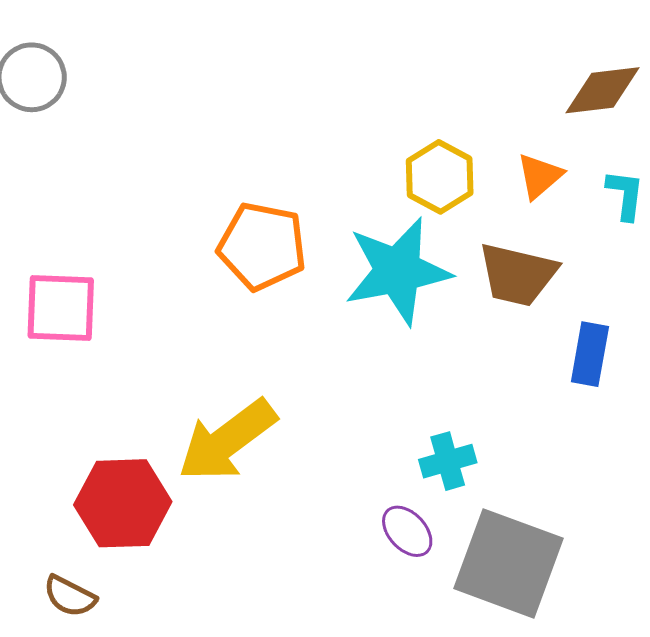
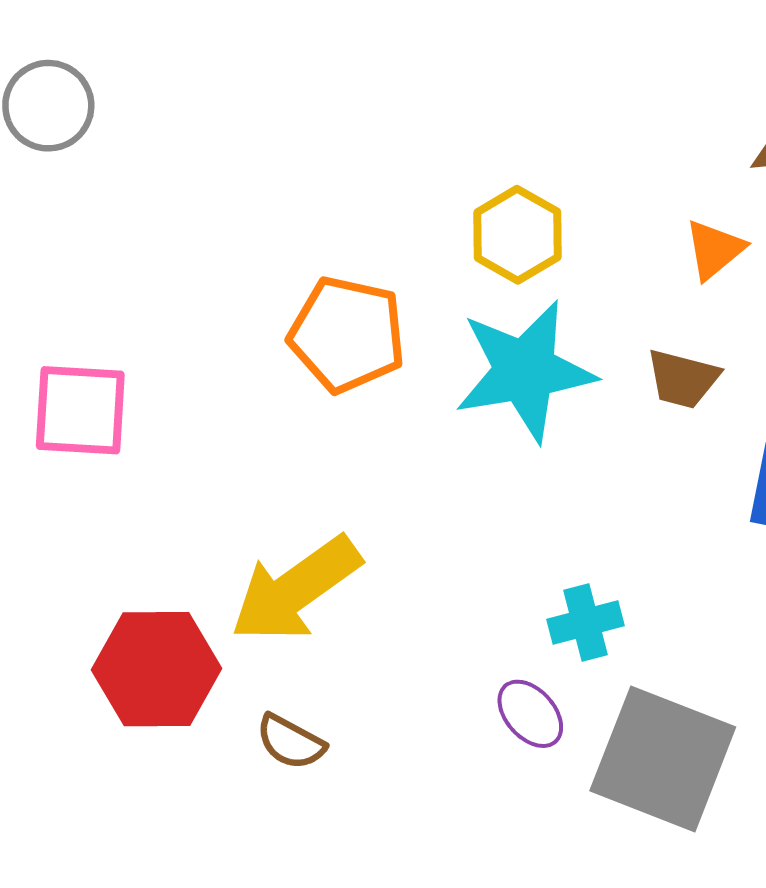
yellow hexagon: (440, 177) -> (517, 235), moved
brown trapezoid: (518, 275) -> (683, 379), size x0.7
brown semicircle: (70, 596) -> (291, 742), moved

